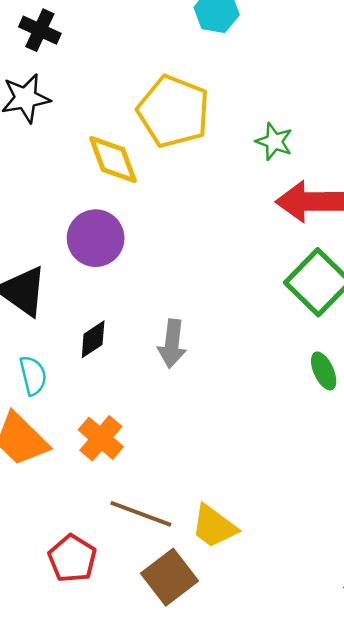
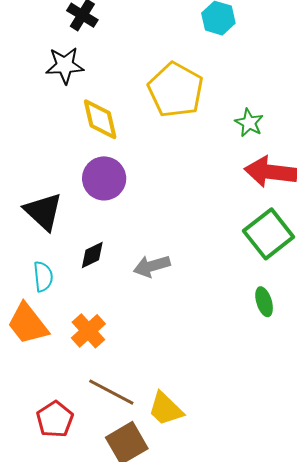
yellow diamond: (113, 159) -> (100, 119), moved
gray arrow: (172, 344) -> (152, 266), turned 60

